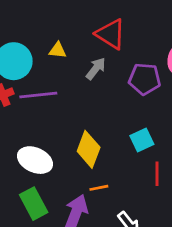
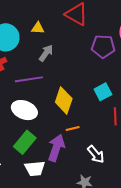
gray arrow: (96, 69) -> (46, 53), moved
purple line: (38, 95) -> (29, 79), moved
green rectangle: (34, 204) -> (25, 142), turned 70

